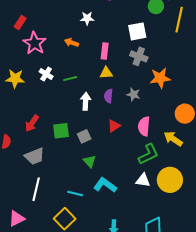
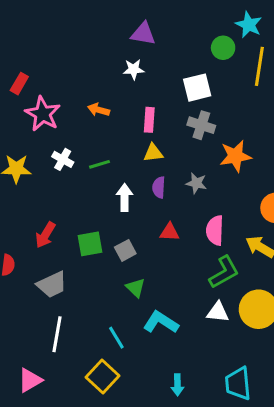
white star: (87, 18) -> (134, 69), moved
red triangle: (114, 126) -> (170, 232), turned 40
cyan line: (75, 194) -> (116, 338), turned 49

